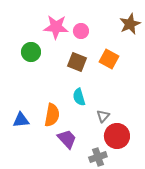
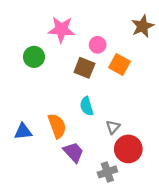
pink circle: (81, 31) -> (98, 45), moved
orange semicircle: (52, 115) -> (57, 126), turned -30

